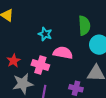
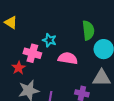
pink cross: (40, 65) -> (32, 53), moved

